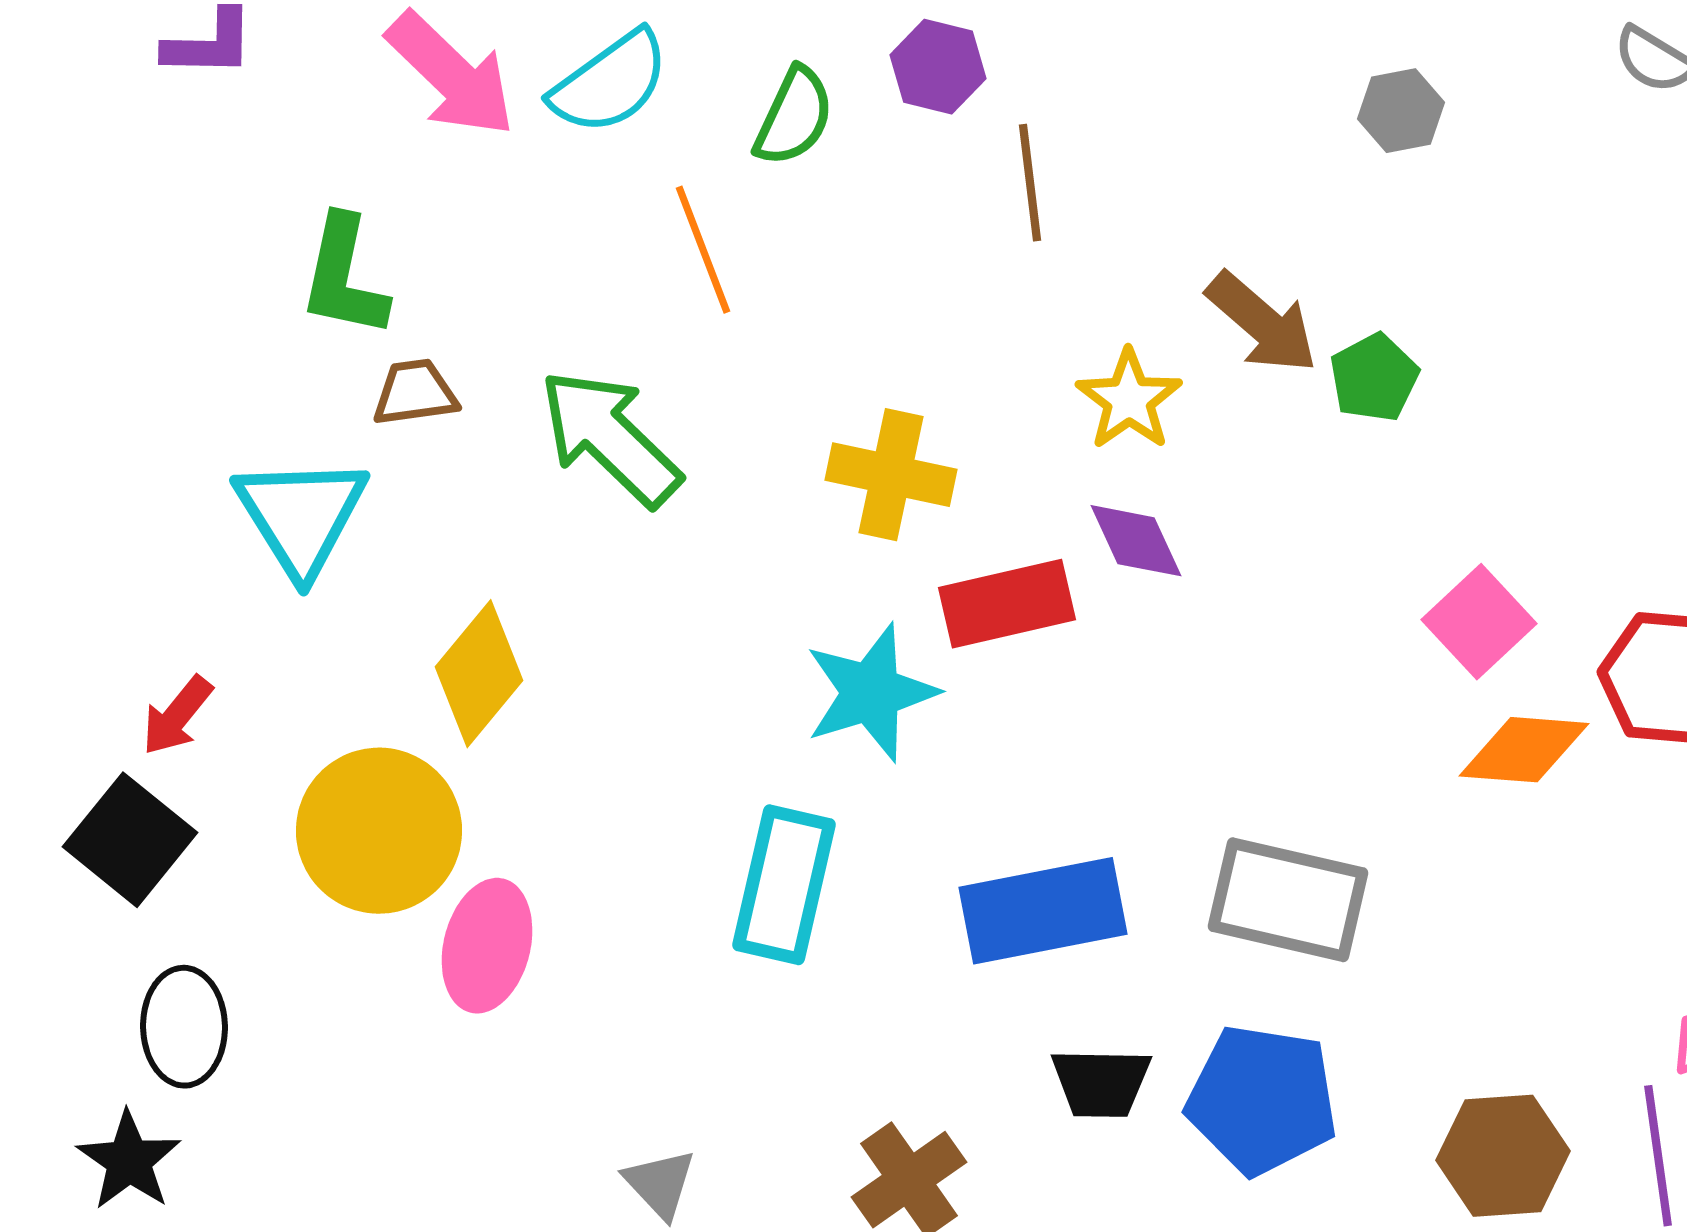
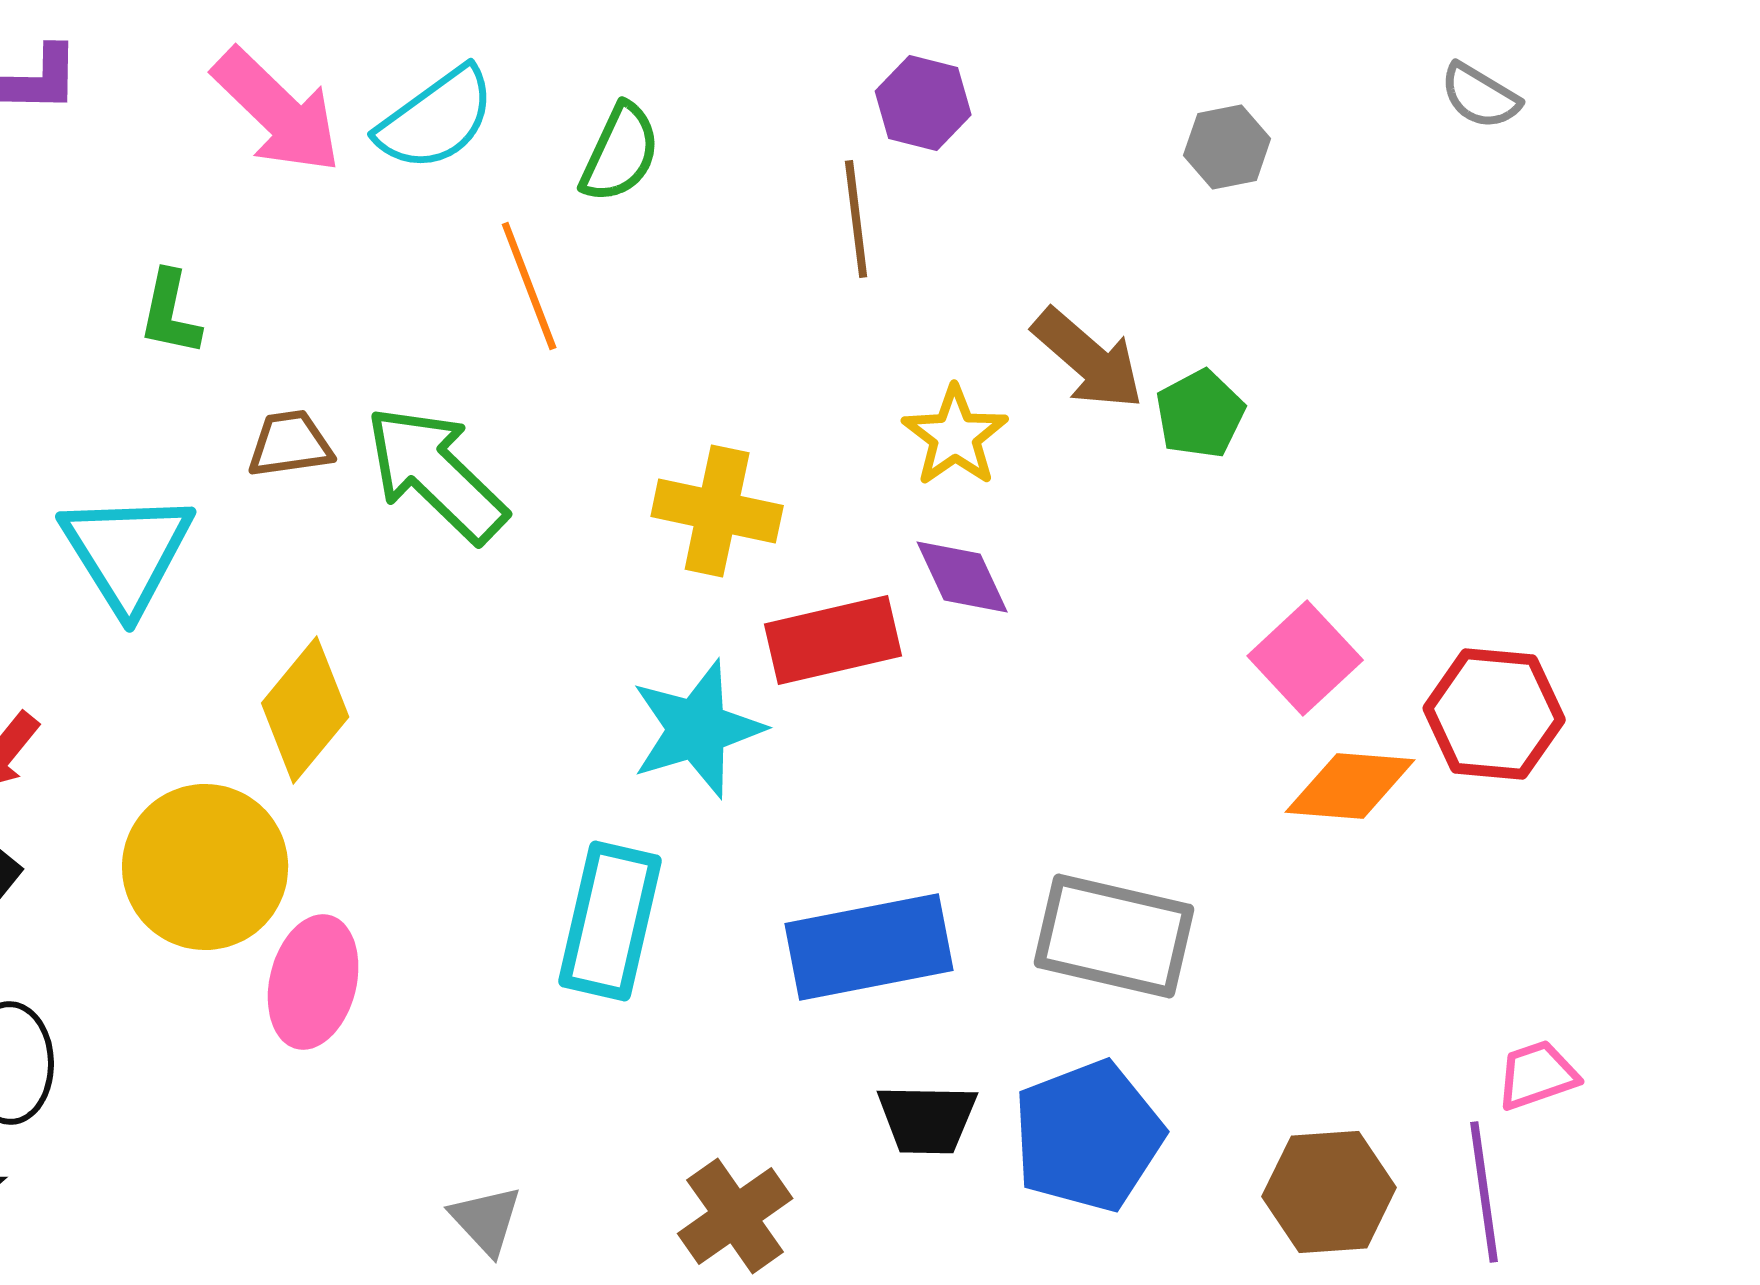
purple hexagon: (938, 67) -> (923, 103), moved
green L-shape: (344, 277) -> (170, 313), size x0.7
brown trapezoid: (415, 393) -> (290, 444), moved
blue pentagon: (1262, 1100) -> (1088, 1136), turned -30

